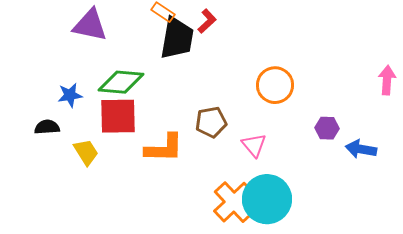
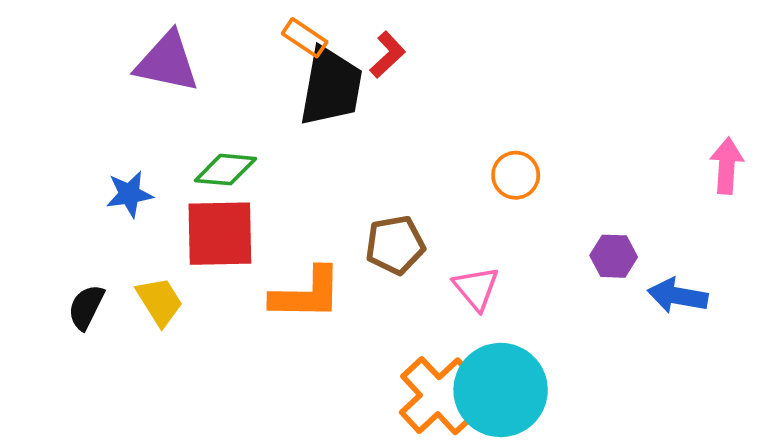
green diamond: (121, 82) -> (226, 170), size x0.7
orange circle: (275, 85) -> (516, 175), size x0.7
black semicircle: (47, 127) -> (86, 307), moved, turned -60

